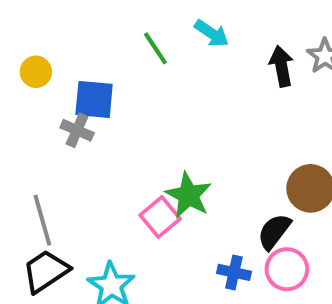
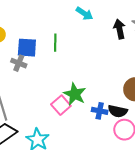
green line: (155, 48) -> (55, 43), moved, turned 36
black semicircle: (274, 232) -> (118, 111), turned -114
blue cross: (234, 272) -> (100, 111), moved

